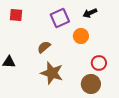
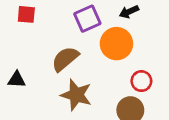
orange circle: (81, 36) -> (116, 44), size x1.5
brown semicircle: (44, 47) -> (65, 59), size x1.5

